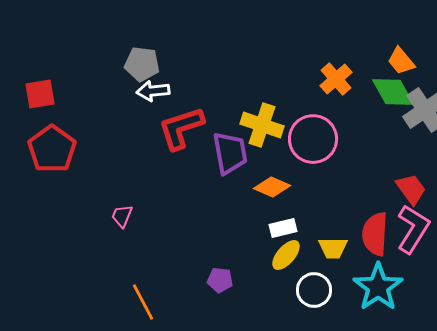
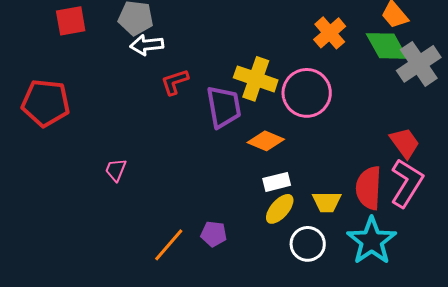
red square: (40, 94) -> (71, 21), moved
red L-shape: (181, 128) -> (175, 82), size x0.6
red pentagon: (52, 149) -> (46, 103), turned -30
orange line: (143, 302) -> (169, 245), moved, turned 69

